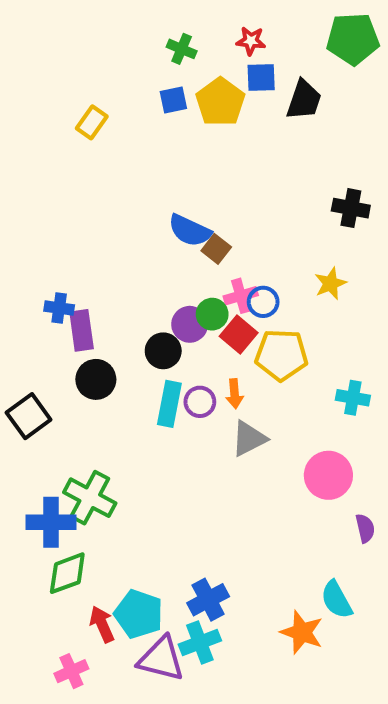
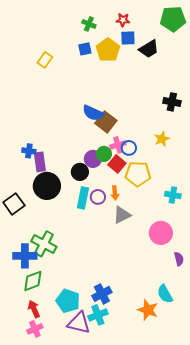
black trapezoid: (304, 100) -> (149, 49), turned 40
brown square: (216, 249) -> (106, 122), size x1.5
black circle: (96, 379) -> (47, 186), size x1.4
red arrow: (102, 624) -> (34, 309), moved

